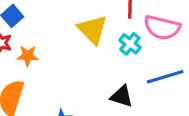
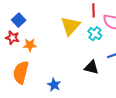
yellow triangle: (92, 30) -> (70, 26), turned 30

